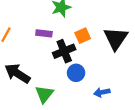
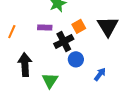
black arrow: (17, 73) -> (25, 65), turned 60
blue arrow: (102, 92) -> (100, 74), turned 144

